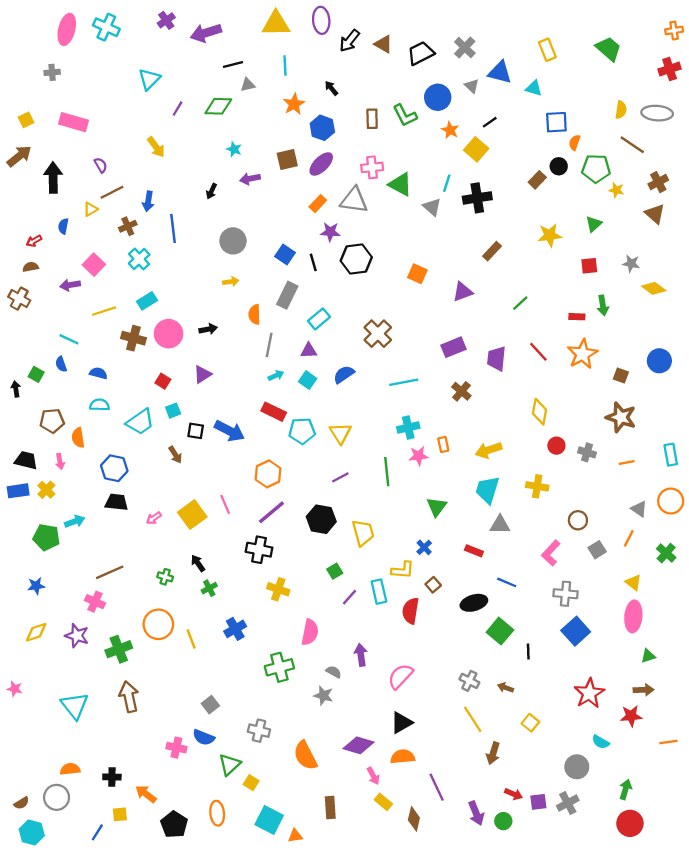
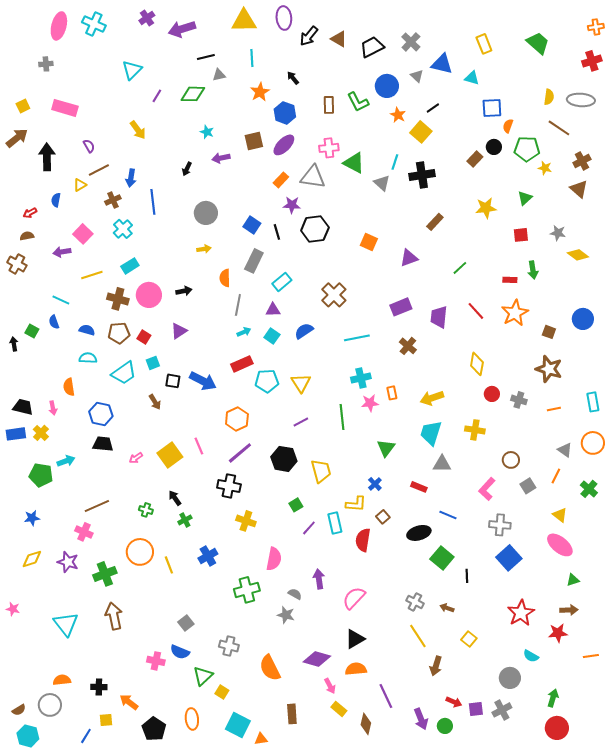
red rectangle: (274, 412) -> (242, 364), turned -50
brown pentagon: (52, 421) -> (119, 333), moved
pink ellipse: (633, 616) -> (560, 545), turned -56

